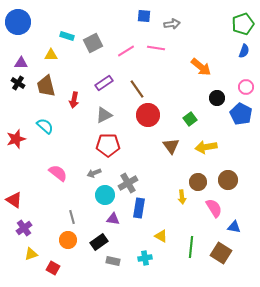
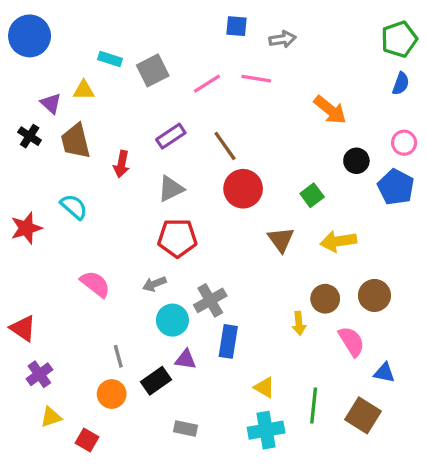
purple triangle: (21, 63) -> (51, 103), moved, turned 40
black rectangle: (99, 242) -> (156, 381), moved
cyan cross: (145, 258) -> (266, 430), moved, size x1.5

